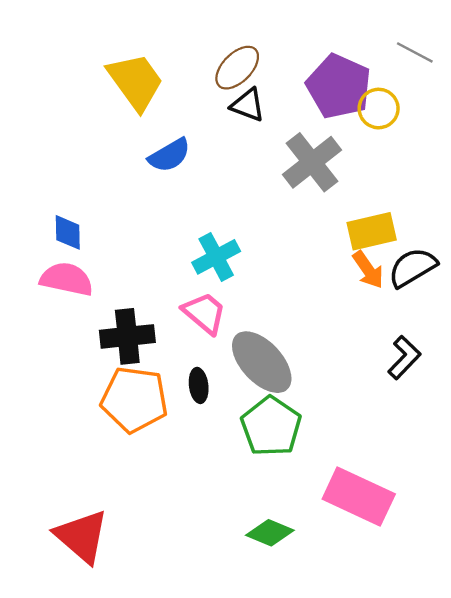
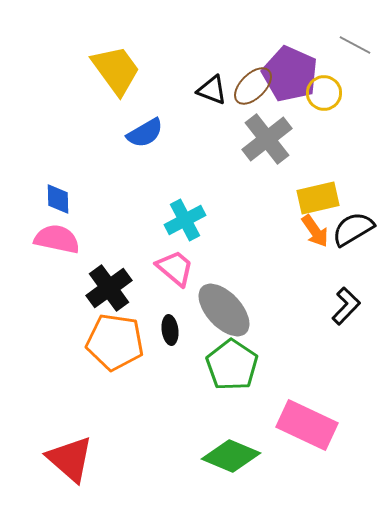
brown ellipse: (237, 68) -> (253, 86), moved
black cross: (127, 336) -> (109, 288), turned -30
green diamond: (270, 533) -> (231, 456), size x1.4

